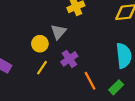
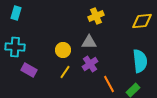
gray triangle: (58, 32) -> (89, 42), moved, turned 49

